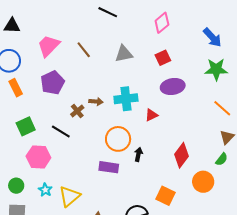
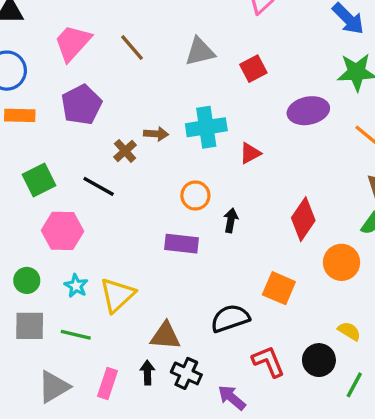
red square: (163, 58) -> (253, 69), moved
purple ellipse: (173, 87) -> (308, 111), moved
orange rectangle: (16, 88) -> (20, 115), turned -60
orange circle: (118, 139) -> (195, 196), size x0.7

